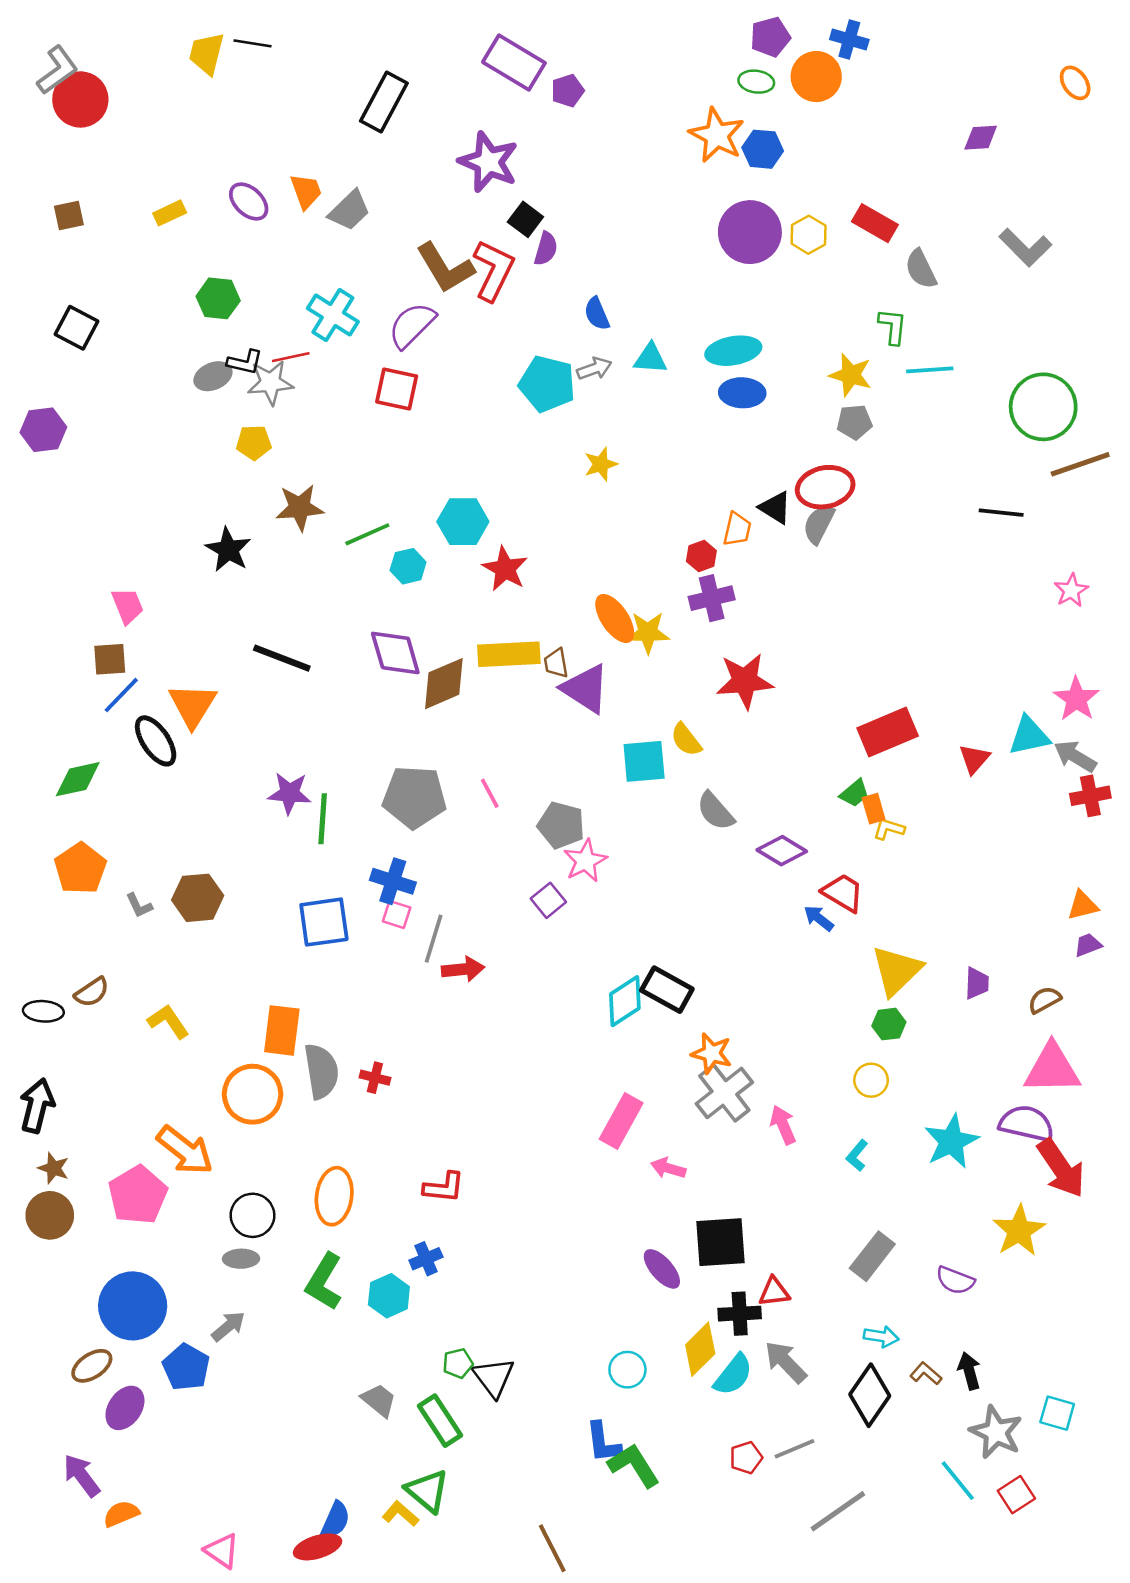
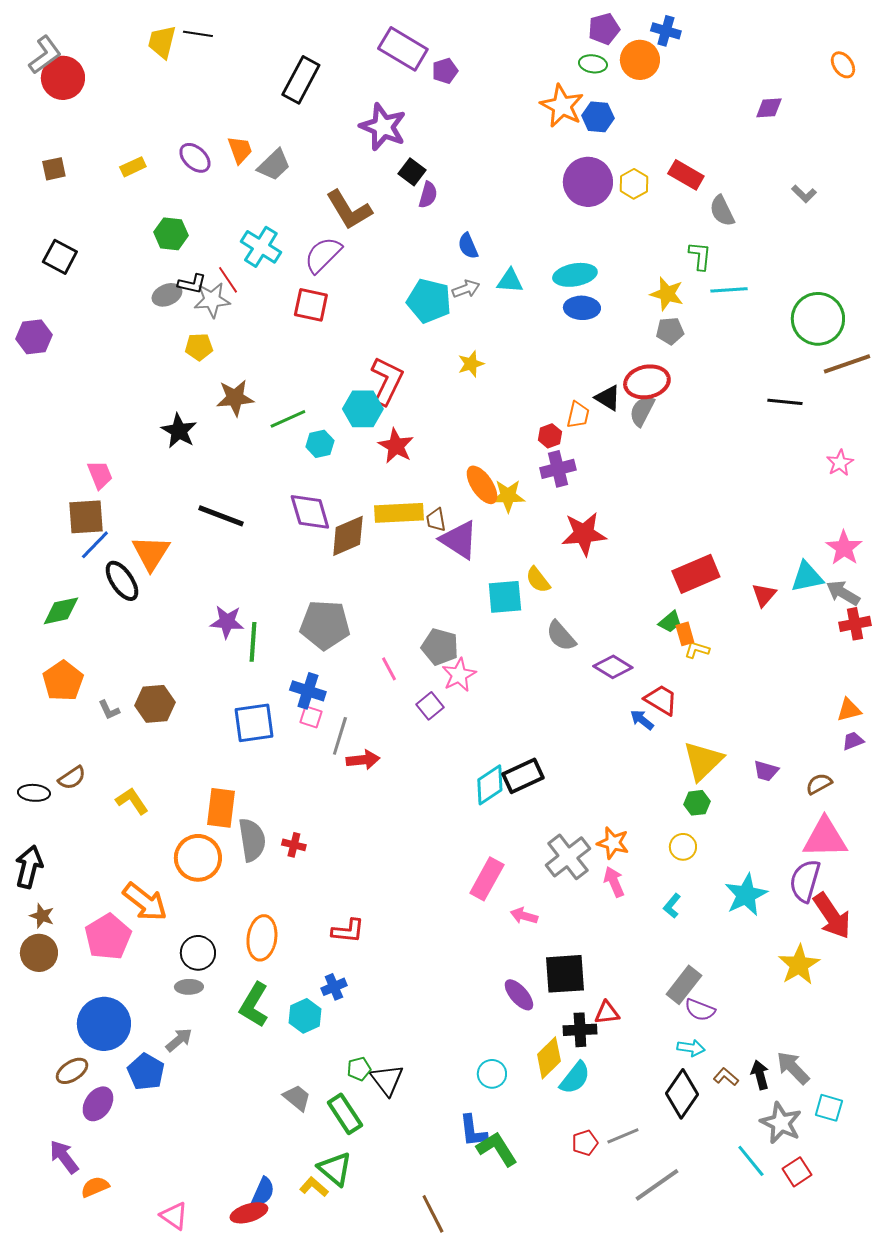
gray L-shape: (1025, 247) -> (804, 194), size x0.6
red L-shape: (494, 270) -> (387, 381), moved
red line: (291, 357) -> (228, 280), turned 68
brown square: (110, 659) -> (86, 517), size x1.4
pink line: (490, 793) -> (389, 669), moved
purple trapezoid: (977, 983) -> (766, 771), turned 104
black rectangle: (667, 990) -> (523, 776), turned -54
orange star: (712, 1053) -> (613, 843), moved
purple semicircle: (1027, 1124) -> (805, 881), turned -87
purple semicircle: (955, 1280) -> (700, 1010), moved
gray arrow: (786, 1362) -> (793, 1068), moved

